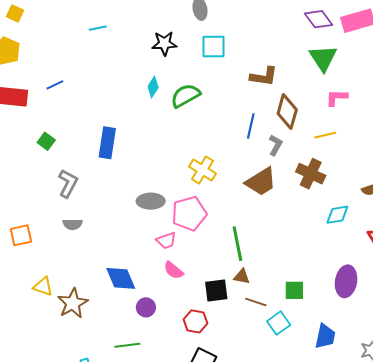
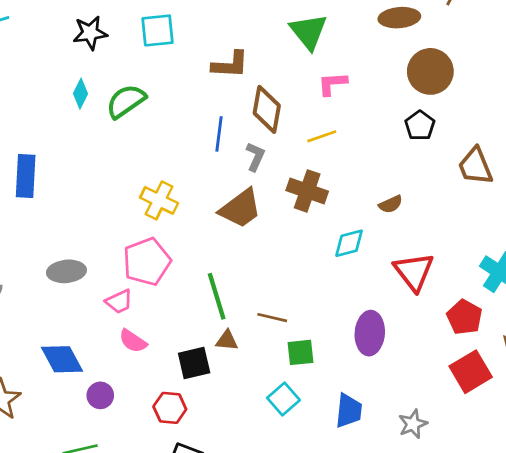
gray ellipse: (151, 201) -> (66, 271), moved
brown line: (256, 302) -> (272, 318), moved

